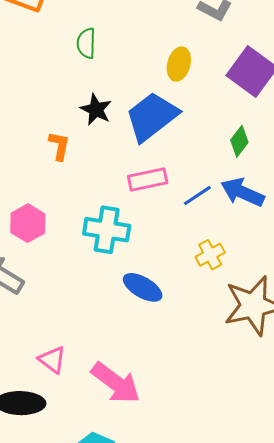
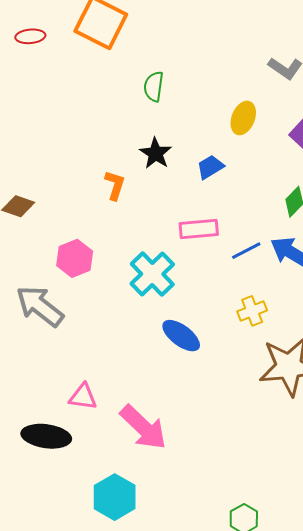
blue trapezoid: (152, 117) -> (210, 167), size x0.5
cyan cross: (107, 230) -> (152, 274), turned 30
pink triangle: (52, 360) -> (83, 397), turned -36

